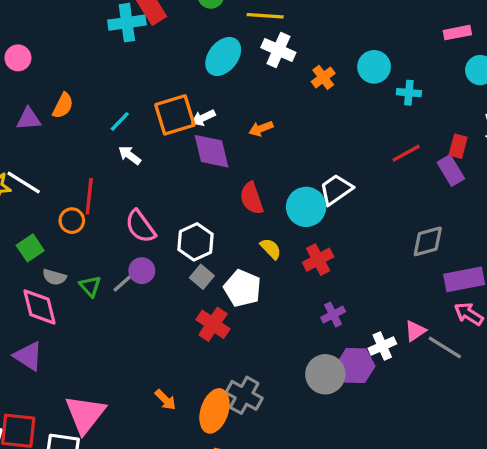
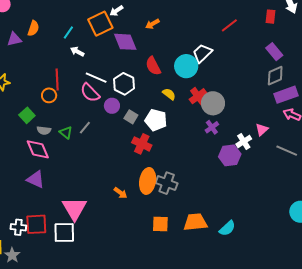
white arrow: (203, 118) -> (116, 11), moved
red line: (406, 153) -> (229, 25), moved
purple rectangle: (451, 170) -> (274, 52), moved
white line: (24, 182) -> (96, 78), moved
gray diamond: (428, 241) -> (275, 76), moved
white hexagon: (196, 242) -> (124, 84), moved
purple circle: (142, 271) -> (112, 106), moved
gray line: (445, 347) -> (287, 151), moved
gray circle: (325, 374) -> (213, 103), moved
orange ellipse: (214, 411) -> (148, 181), moved

